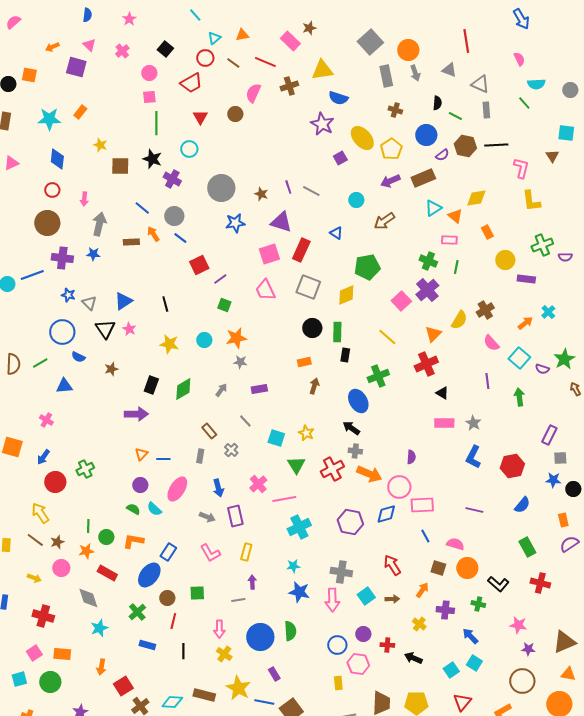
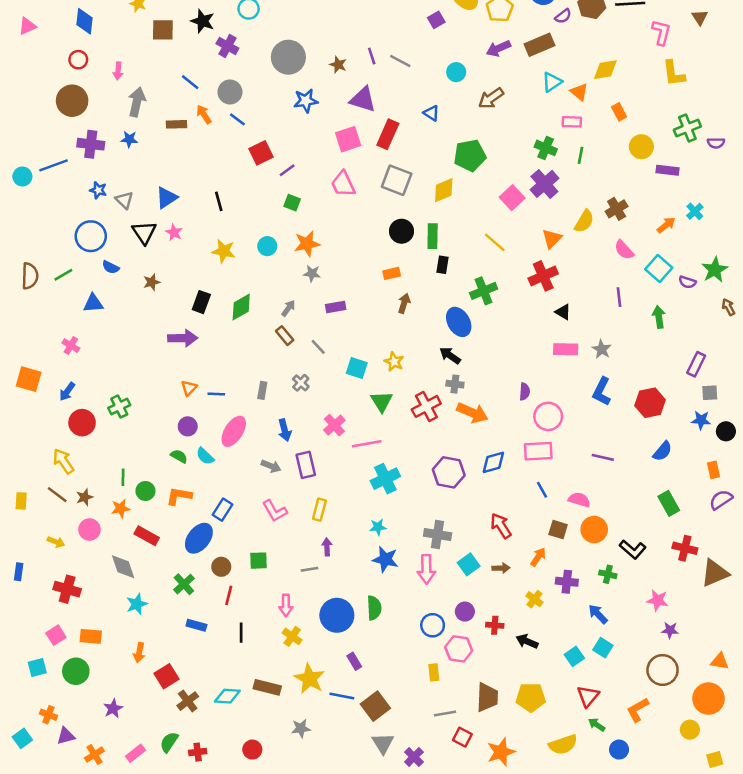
brown rectangle: (209, 431) -> (285, 336), moved
pink circle: (399, 487) -> (548, 416), moved
brown triangle: (564, 642) -> (715, 573), moved

